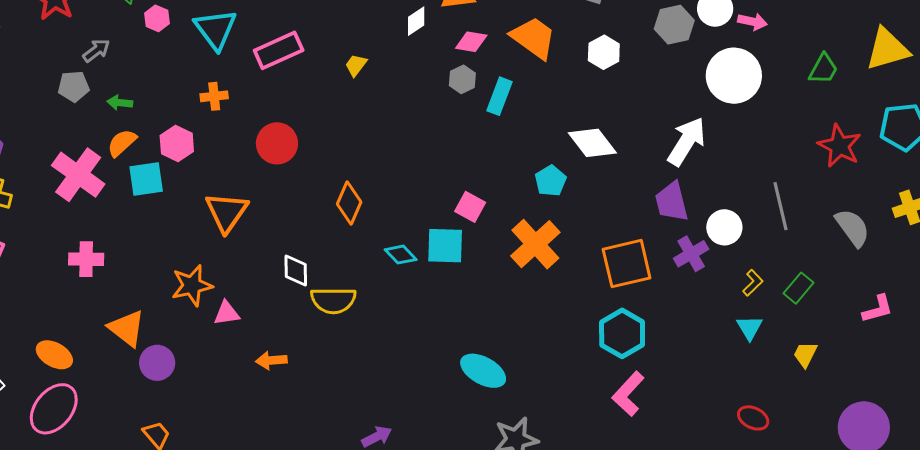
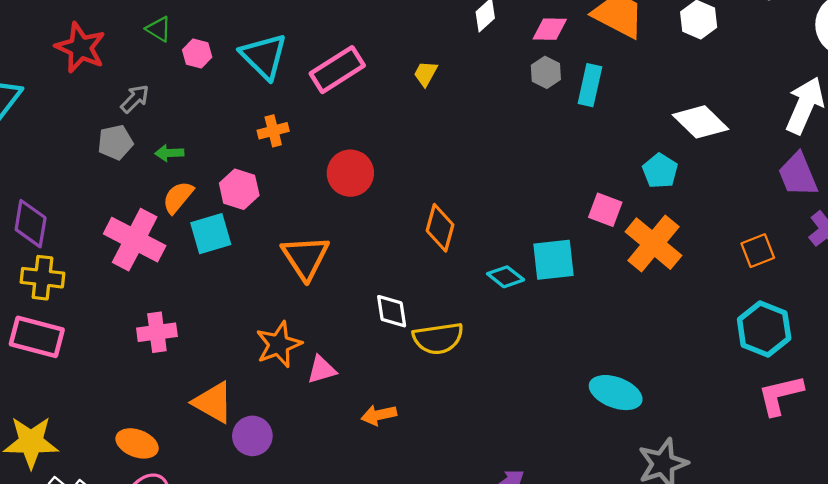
pink square: (470, 207) -> (605, 210), moved
orange square: (627, 264) -> (758, 251), size x0.6
pink L-shape: (628, 394) -> (780, 395), turned 42

